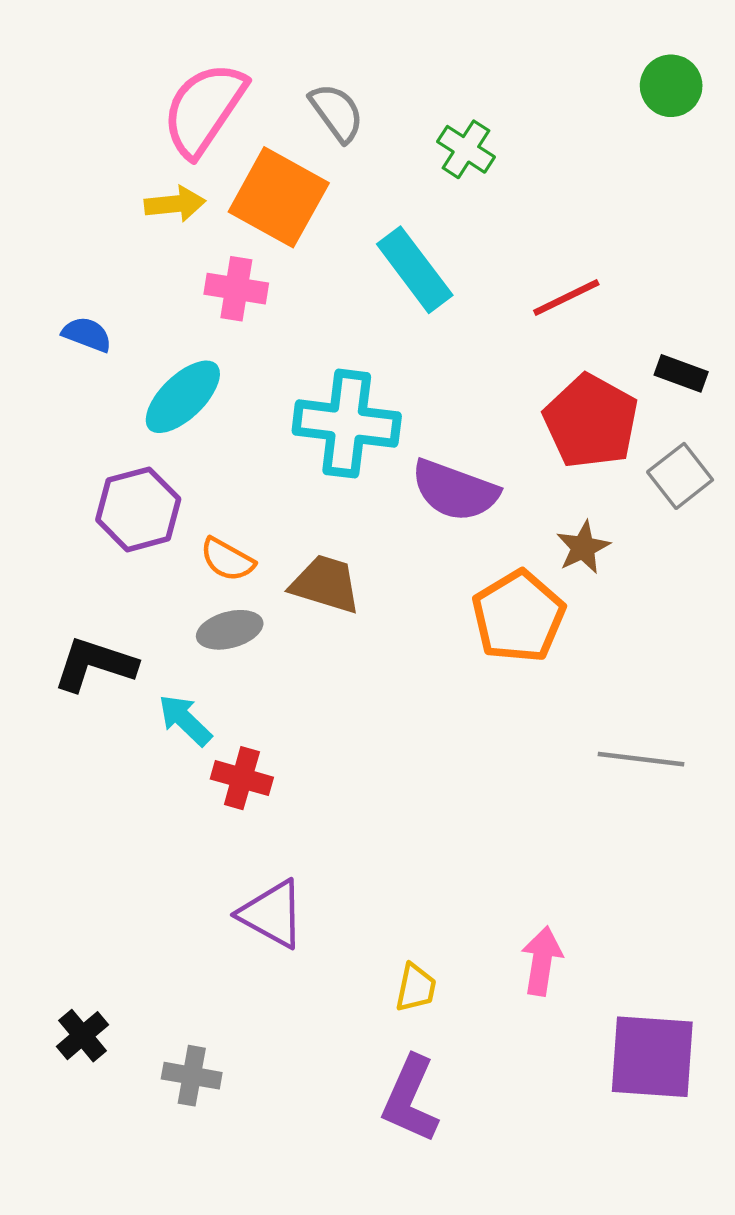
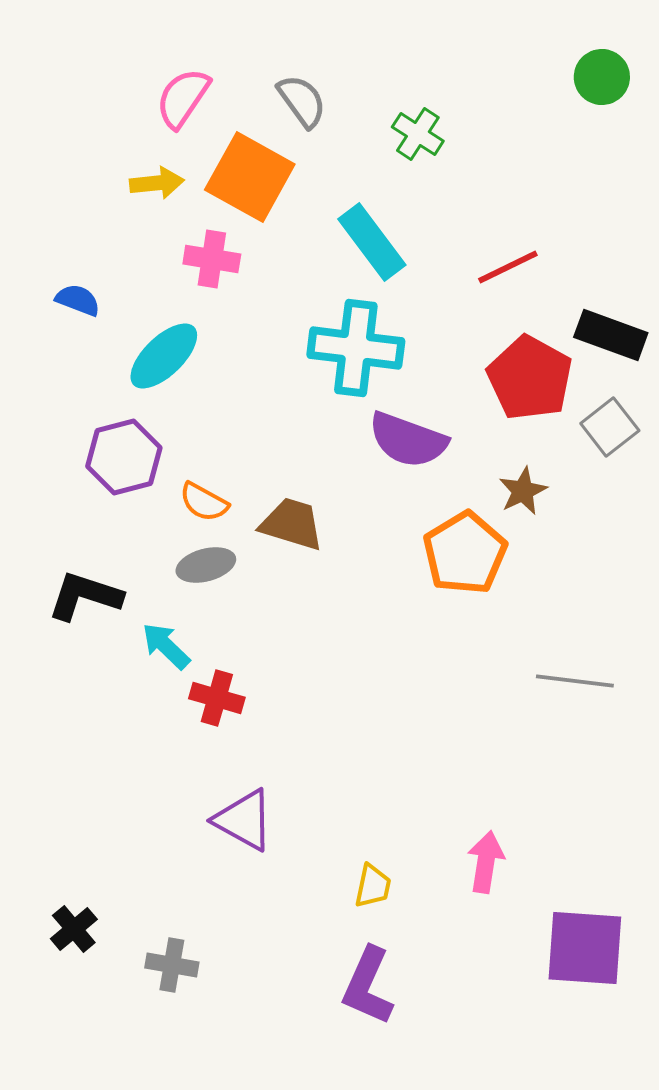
pink semicircle: (204, 109) -> (183, 98), size x0.7
black rectangle: (681, 373) -> (611, 335), size x1.5
cyan cross: (347, 424) -> (356, 348), moved

